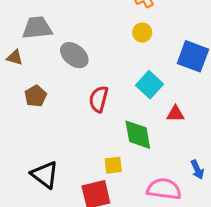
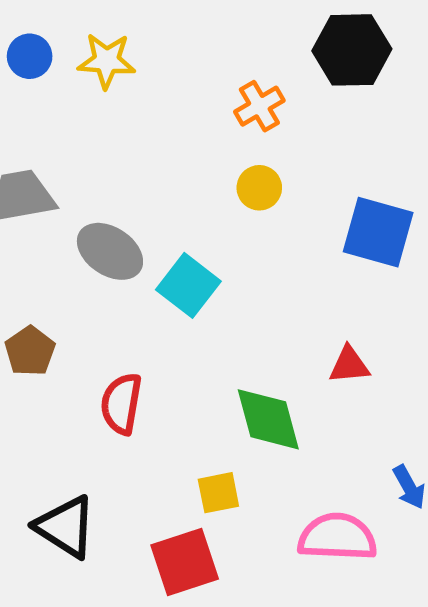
cyan square: (149, 85) -> (188, 285), moved
red semicircle: (99, 99) -> (121, 404), moved

